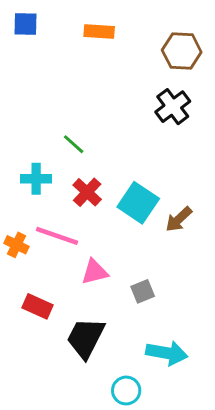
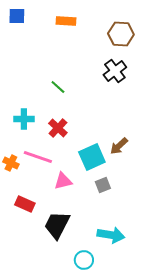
green line: (74, 144) -> (58, 87), moved
cyan square: (138, 203) -> (92, 157), moved, turned 32
gray square: (143, 291) -> (103, 185), moved

